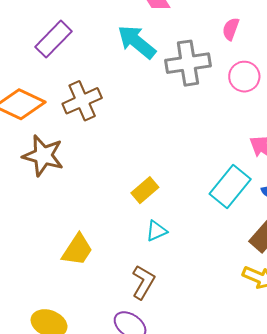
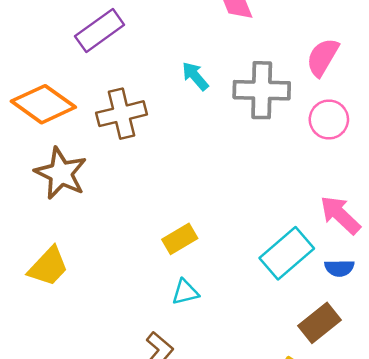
pink semicircle: (231, 29) -> (323, 57), size x1.4
cyan arrow: (137, 42) -> (195, 76), moved, size x0.6
yellow trapezoid: (77, 250) -> (48, 266), moved

